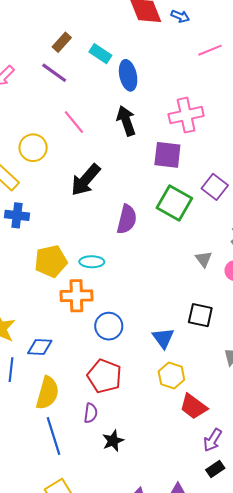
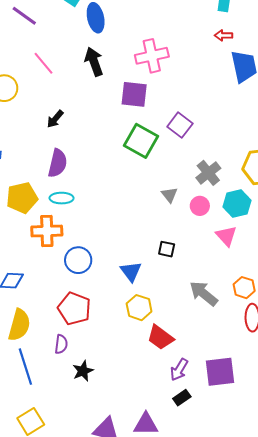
black arrow: (86, 180) -> (55, 119), size x0.6
purple semicircle: (127, 219) -> (58, 163), moved
black square: (200, 315) -> (167, 249), size x0.7

